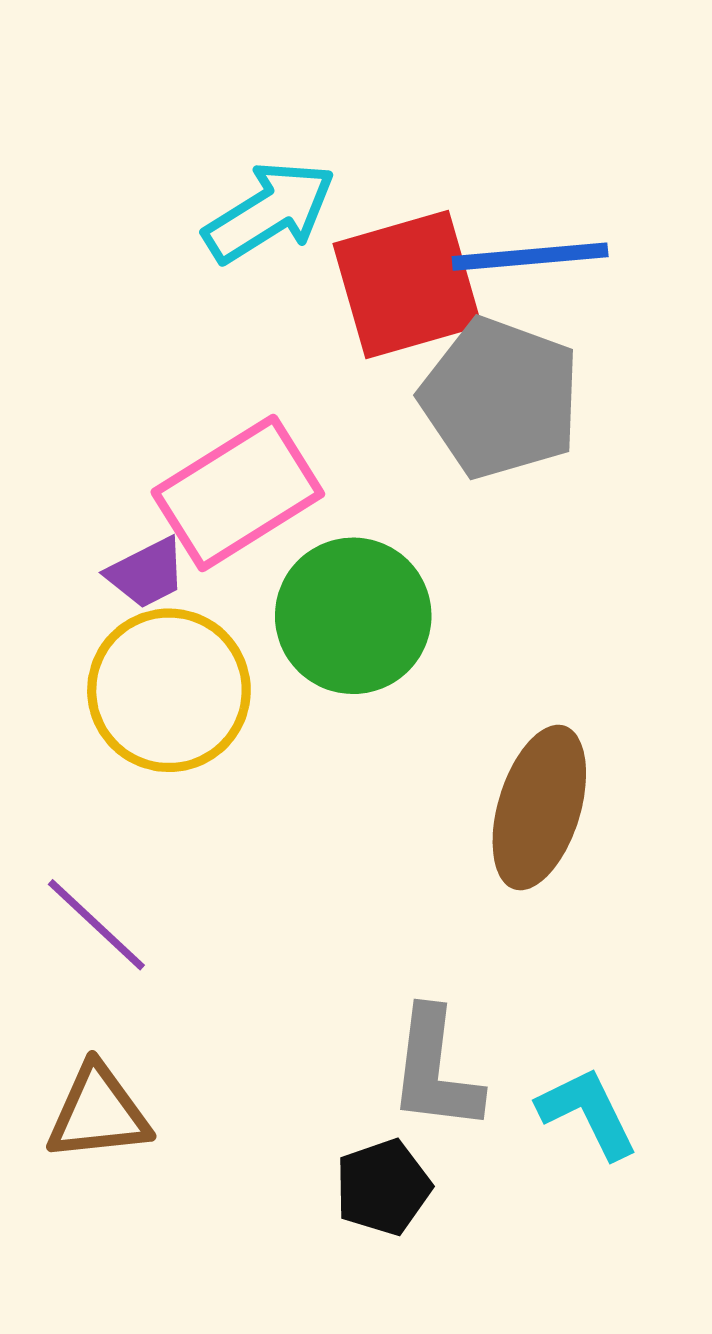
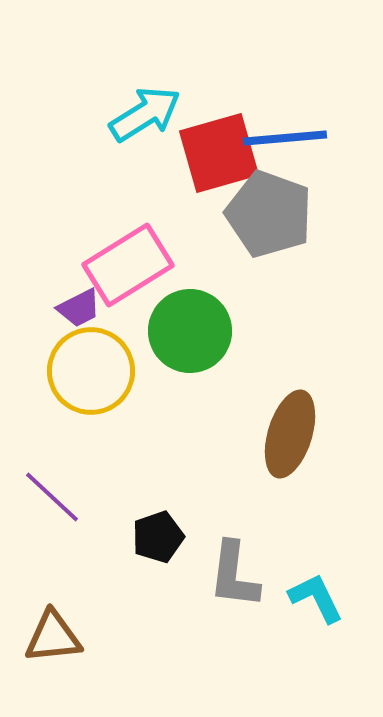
brown triangle: (98, 1113) -> (53, 637), moved
black pentagon: (383, 1187) -> (158, 537), moved

